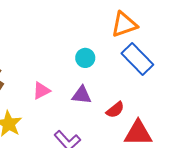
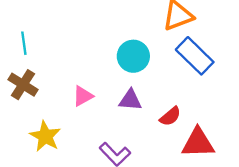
cyan circle: (85, 58) -> (133, 56), size x1.4

